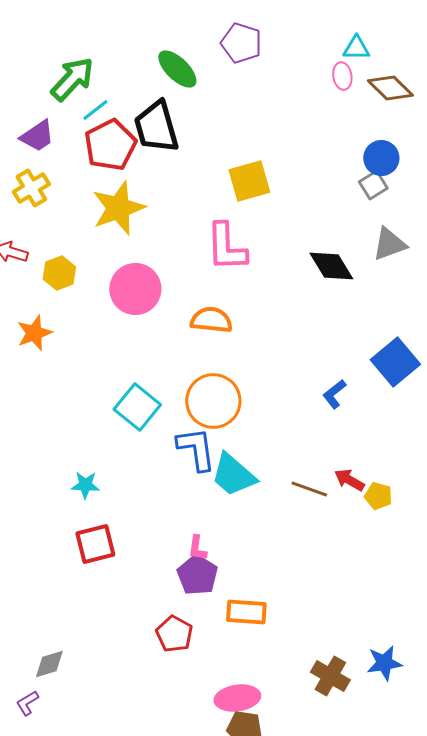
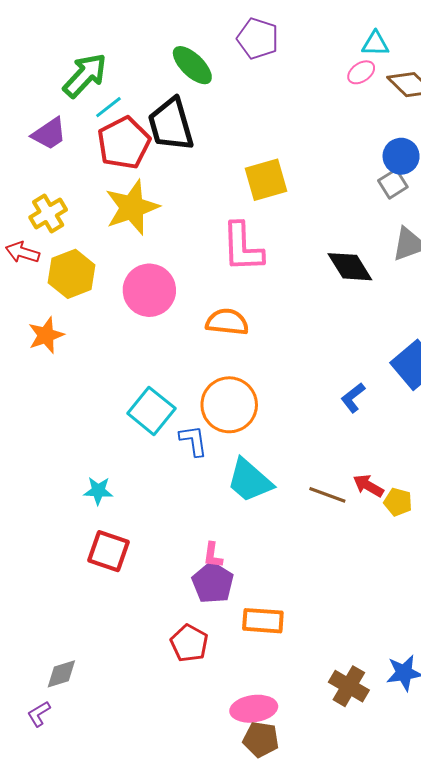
pink ellipse: (342, 76) -> (361, 72), turned 64
yellow cross: (31, 188) -> (48, 214), moved
yellow hexagon: (59, 273) -> (72, 274), size x1.4
blue L-shape: (196, 449) -> (193, 441), moved, size x0.7
red square: (95, 544) -> (108, 551), turned 33

